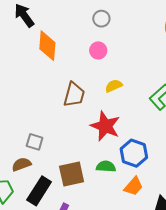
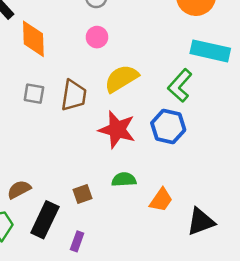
yellow semicircle: (114, 86) -> (121, 79), size x1.6
gray square: (35, 142) -> (34, 94), moved
blue hexagon: (134, 153) -> (168, 126), moved
brown square: (72, 174) -> (83, 194), size x0.6

